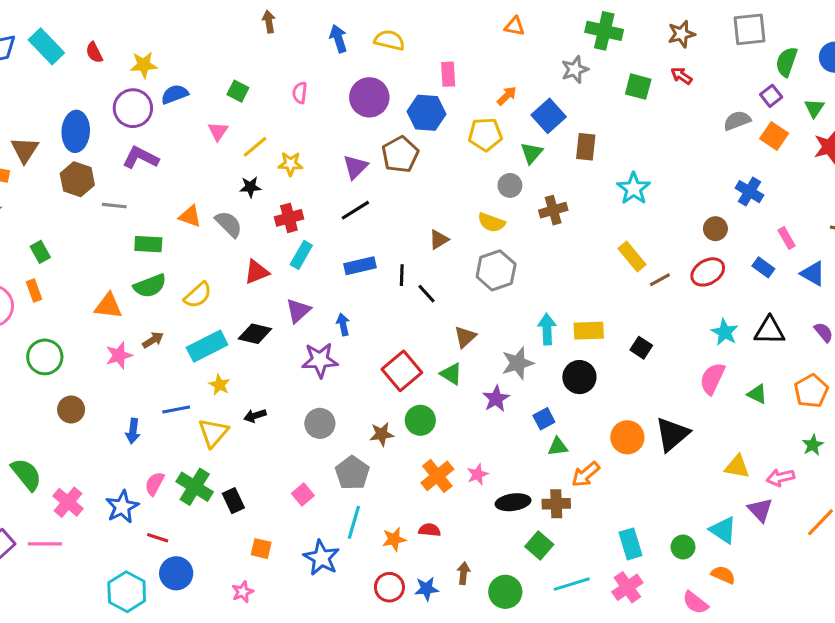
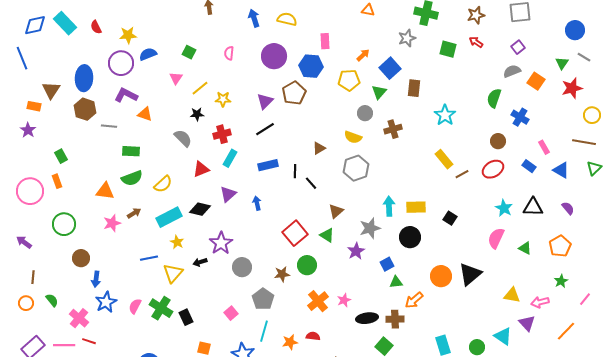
green semicircle: (787, 62) -> (494, 98), moved
purple square: (771, 96) -> (518, 47), moved
orange triangle: (190, 216) -> (145, 114), moved
purple star: (320, 360) -> (221, 243), moved, turned -30
blue arrow: (133, 431) -> (96, 279), moved
green semicircle: (26, 474) -> (52, 300), size x0.6
blue star: (122, 507) -> (106, 302), moved
red line: (158, 538) -> (89, 341), moved

